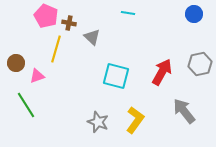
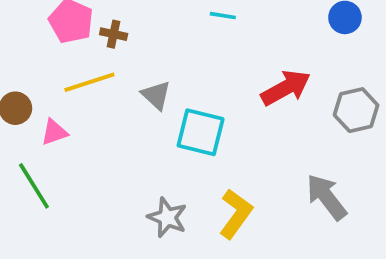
gray triangle: (92, 37) -> (156, 95), moved
yellow line: (56, 49) -> (89, 82), turned 56
red arrow: (162, 72) -> (286, 88), moved, turned 32

